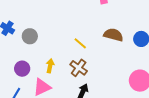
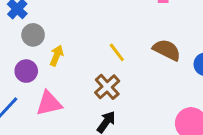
gray circle: (30, 36) -> (33, 35), moved
yellow arrow: (50, 66) -> (57, 56), moved

